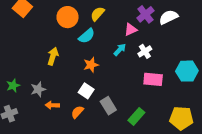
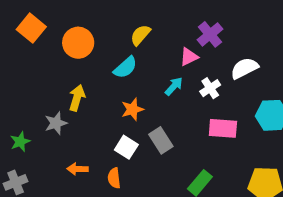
orange circle: (68, 17) -> (78, 43), moved
white semicircle: (169, 17) -> (244, 68), moved
gray star: (38, 89) -> (56, 123), moved
gray rectangle: (108, 106) -> (161, 140), moved
orange semicircle: (77, 112) -> (114, 178), turned -48

